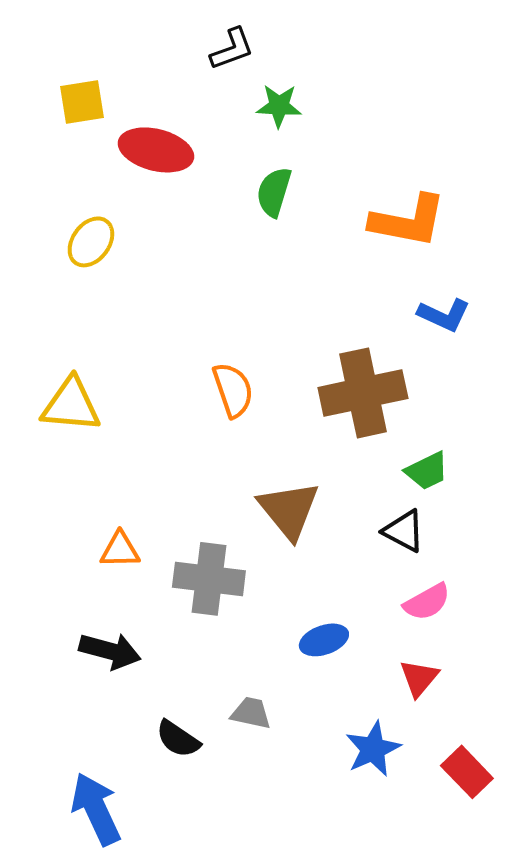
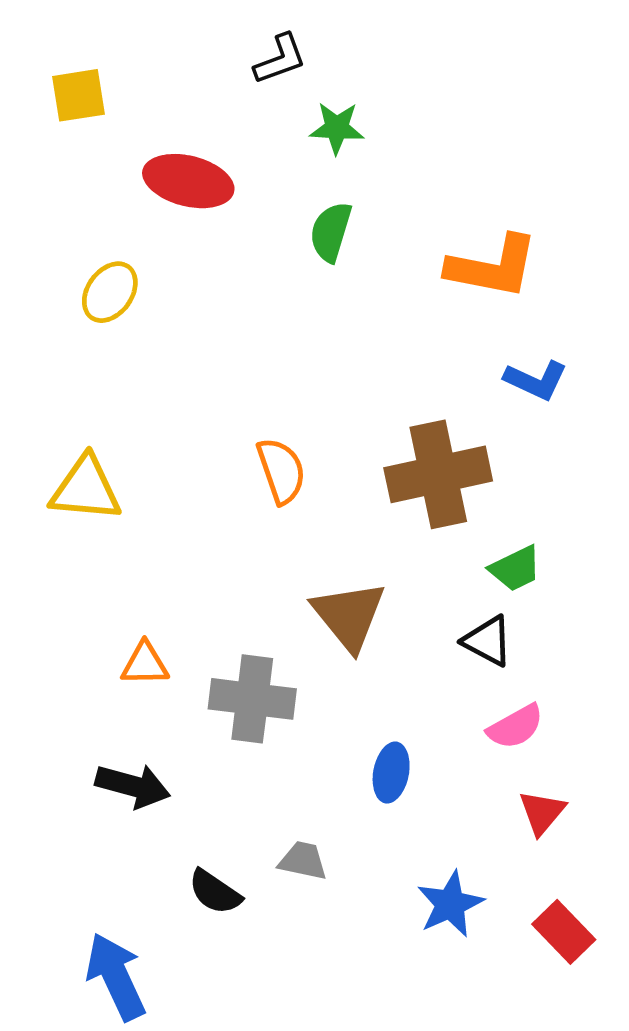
yellow square: (82, 102) -> (78, 95), moved
blue ellipse: (324, 640) -> (391, 773), turned -60
red triangle: (419, 678) -> (542, 812), moved

